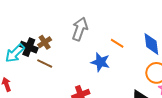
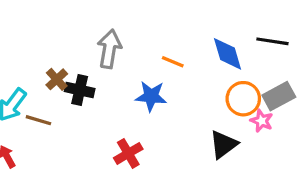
black cross: (29, 47) -> (80, 90), moved
brown line: (45, 63) -> (38, 120), moved

